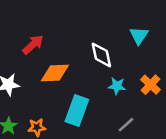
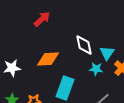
cyan triangle: (139, 36) -> (107, 53), moved
red arrow: (33, 45) -> (42, 19), moved

